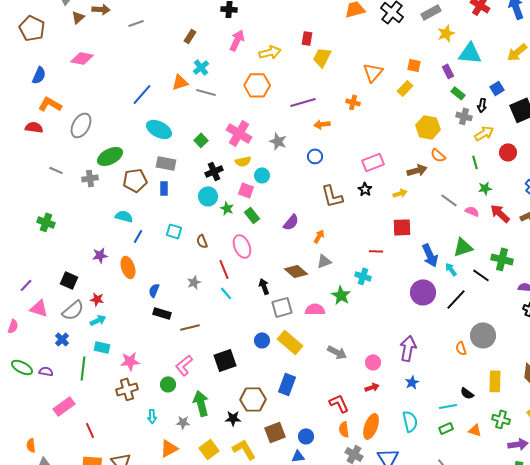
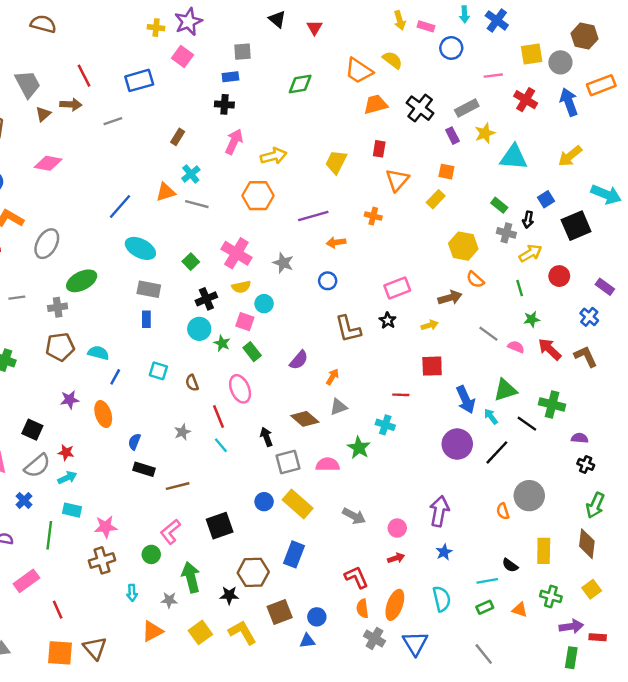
red rectangle: (307, 38) -> (379, 149), moved
purple rectangle: (448, 71) -> (452, 136), moved
gray line: (56, 170) -> (17, 298), turned -32
brown pentagon: (135, 180) -> (60, 347), moved

